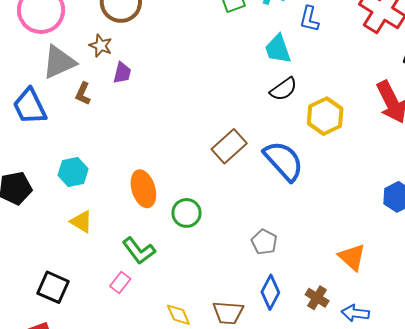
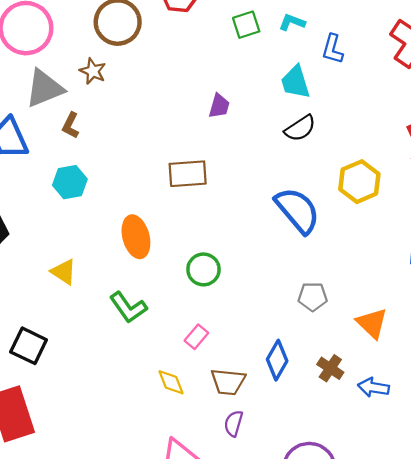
purple trapezoid: (122, 73) -> (219, 106), moved
yellow hexagon: (325, 116) -> (359, 182), moved
brown rectangle: (229, 146) -> (188, 174), moved, turned 36
cyan hexagon: (73, 172) -> (70, 182), moved
green circle: (186, 213) -> (203, 269), moved
gray pentagon: (264, 242) -> (313, 297), moved, turned -30
pink rectangle: (120, 283) -> (196, 337), moved

